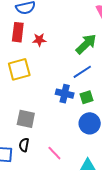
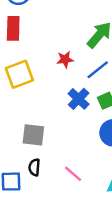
red star: (39, 40) -> (65, 59), moved
blue cross: (65, 94) -> (79, 99), turned 36

